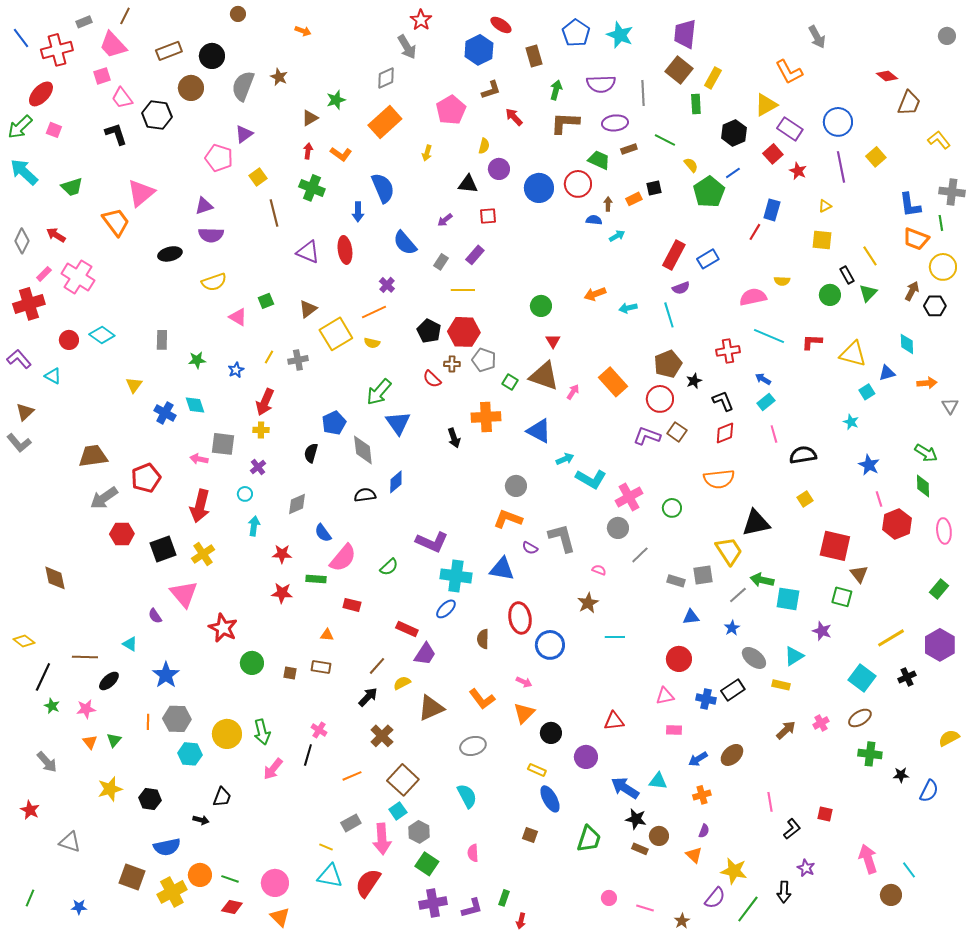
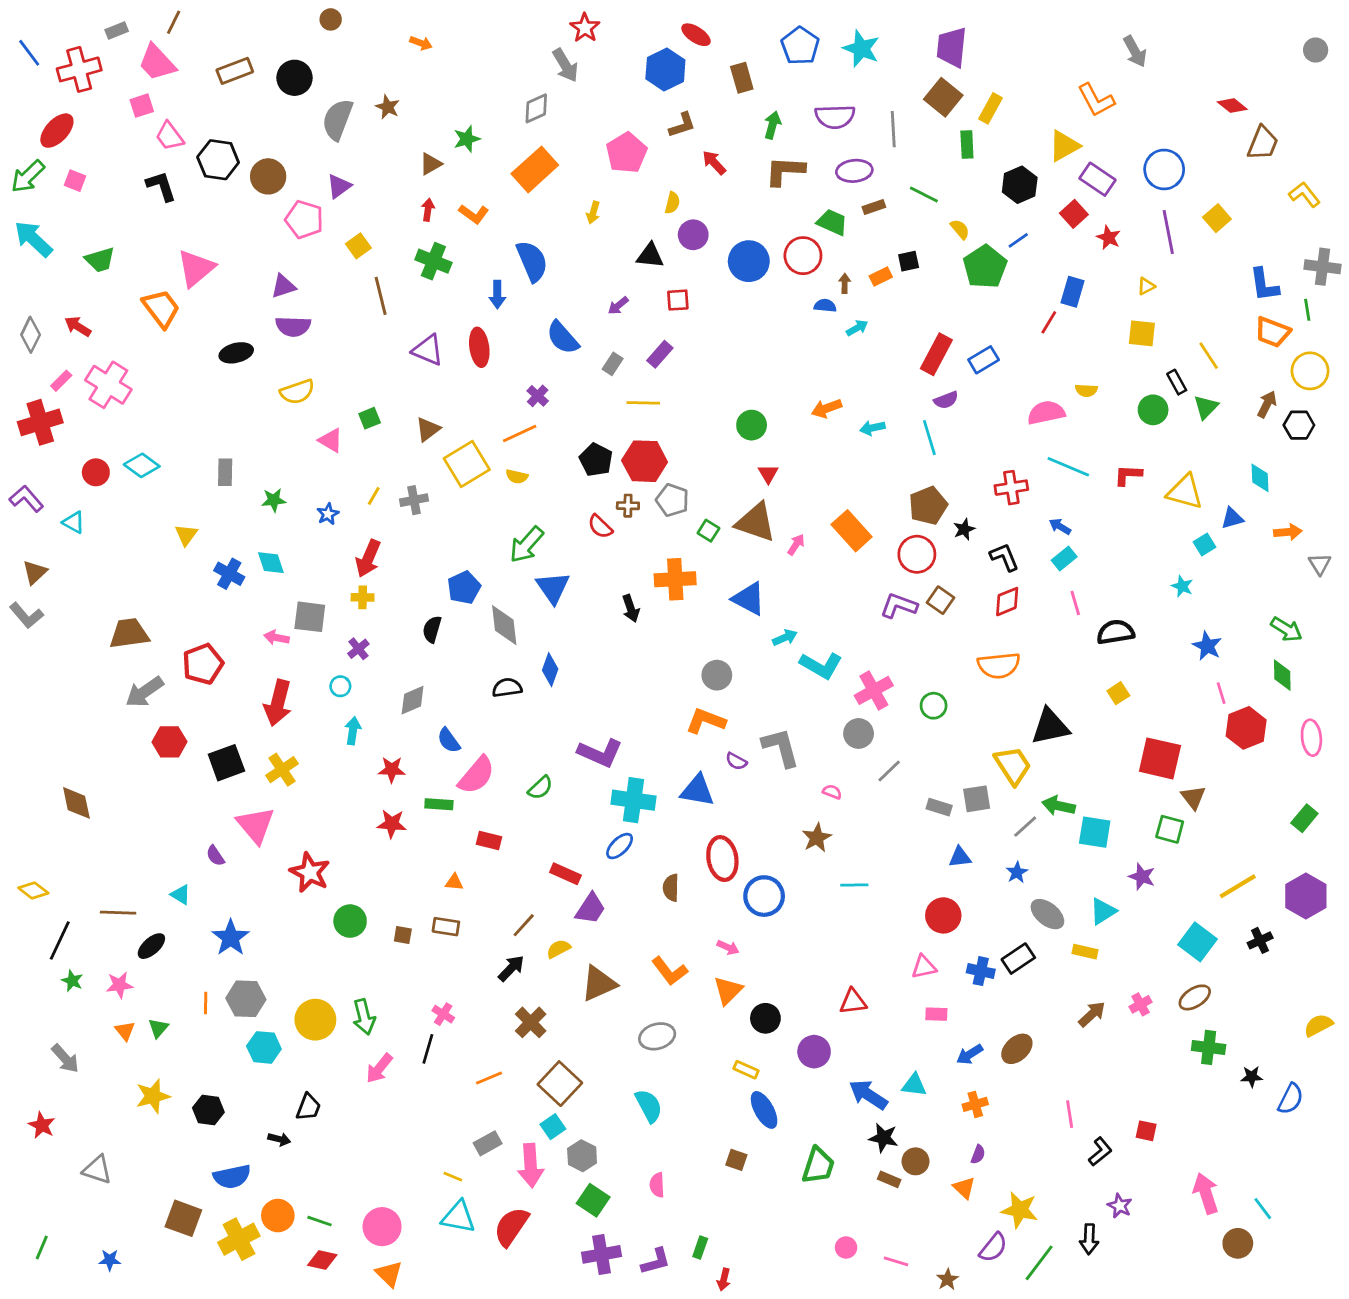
brown circle: (191, 88) -> (268, 176), moved
blue diamond: (396, 482) -> (550, 670), turned -30

